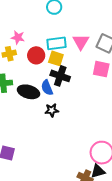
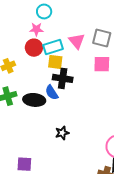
pink star: (18, 37) -> (36, 29), moved
red circle: (36, 55) -> (34, 48), moved
black star: (52, 110) -> (62, 133), moved

